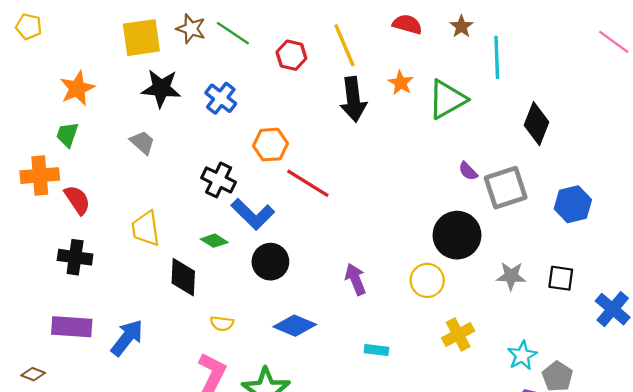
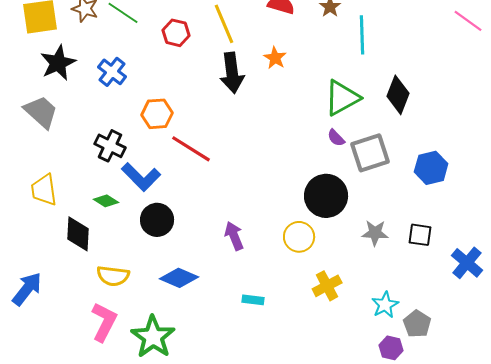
black star: (161, 88) -> (58, 63), turned -30
green triangle: (447, 99) -> (342, 98), moved
gray trapezoid: (142, 142) -> (41, 112), size x1.5
yellow semicircle: (222, 323) -> (113, 276), size x1.5

